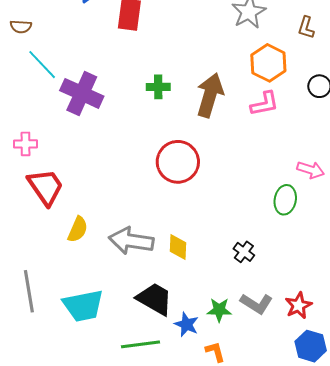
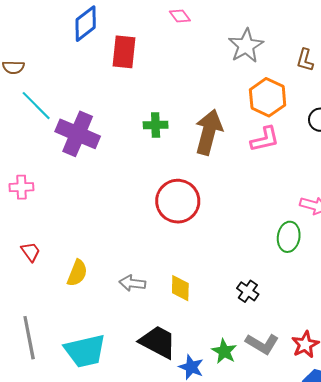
red trapezoid: (46, 187) -> (31, 252), moved, size x0.5
gray arrow: (131, 241) -> (132, 283), size x0.6
green star: (219, 310) -> (224, 351), turned 30

